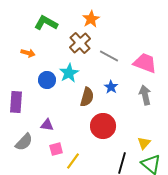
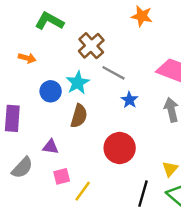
orange star: (91, 19) -> (142, 16), moved, turned -30
gray line: (109, 56) -> (113, 73), moved
brown semicircle: (87, 97) -> (79, 116), moved

